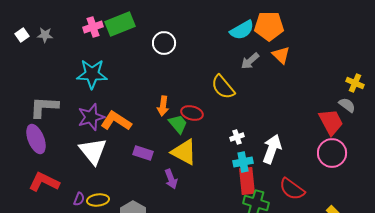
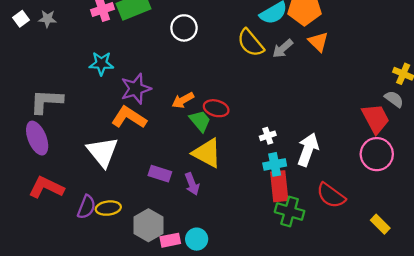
cyan star: (92, 74) -> (101, 63), size x0.7
yellow semicircle: (223, 87) -> (251, 43), moved
orange arrow: (163, 106) -> (183, 100), turned 54
purple star: (91, 117) -> (136, 89), moved
purple rectangle: (143, 153) -> (160, 174), moved
purple semicircle: (79, 199) -> (86, 207), size x1.5

